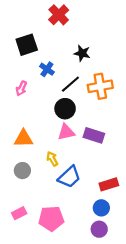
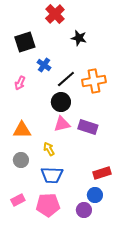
black star: (82, 53) -> (79, 38), moved
blue trapezoid: (69, 177) -> (52, 175), moved, turned 45
purple circle: (99, 229) -> (84, 210), moved

